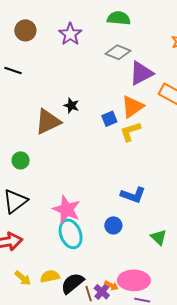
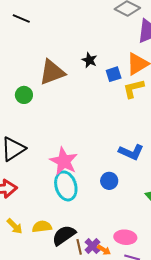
black star: (71, 106) -> (89, 60), moved
green circle: (21, 160) -> (24, 95), moved
pink ellipse: (134, 280) -> (125, 237), size x0.7
orange arrow: (111, 286) -> (104, 250), moved

